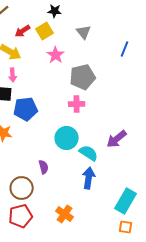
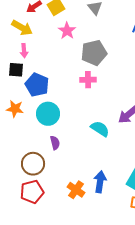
blue pentagon: (26, 109) -> (37, 85), turned 30
cyan circle: (67, 138) -> (48, 114), moved
blue arrow: (89, 178) -> (100, 182), moved

